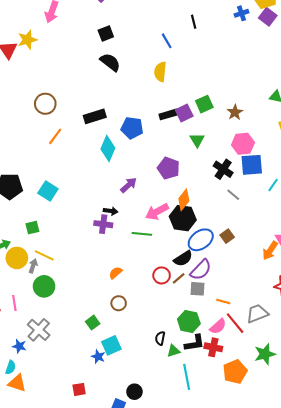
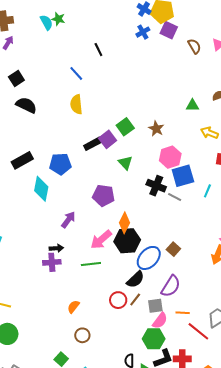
gray line: (233, 195) -> (175, 197), moved
purple semicircle: (201, 270) -> (171, 286), moved
pink semicircle: (218, 326) -> (160, 321), moved

